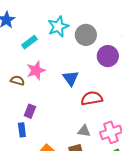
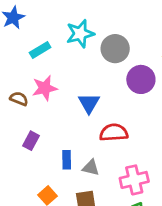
blue rectangle: (22, 130) -> (67, 160), moved
gray triangle: (84, 131) -> (91, 168), moved

